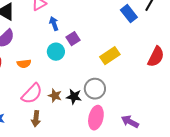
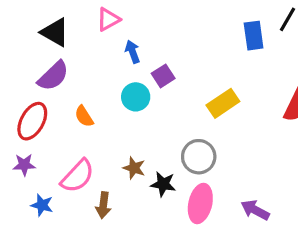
blue rectangle: (129, 14) -> (254, 36), turned 30
orange semicircle: (24, 64) -> (84, 116), turned 64
pink semicircle: (32, 94) -> (78, 176), moved
black star: (74, 97) -> (163, 184), moved

